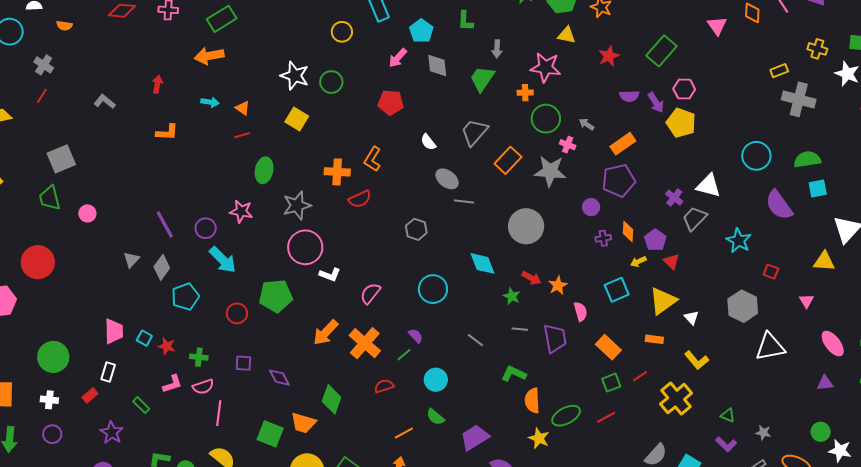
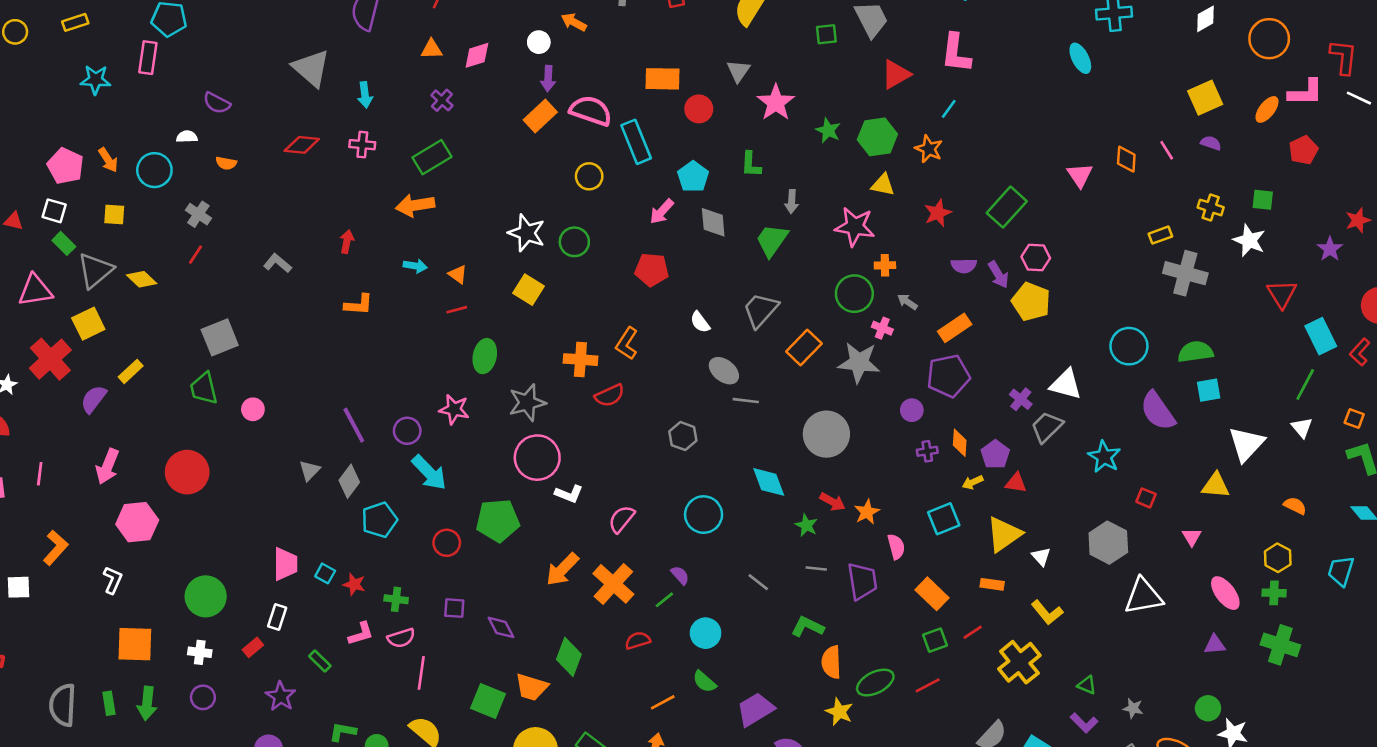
orange cross: (525, 93) -> (885, 265), moved
red triangle: (671, 262) -> (1016, 483), turned -36

